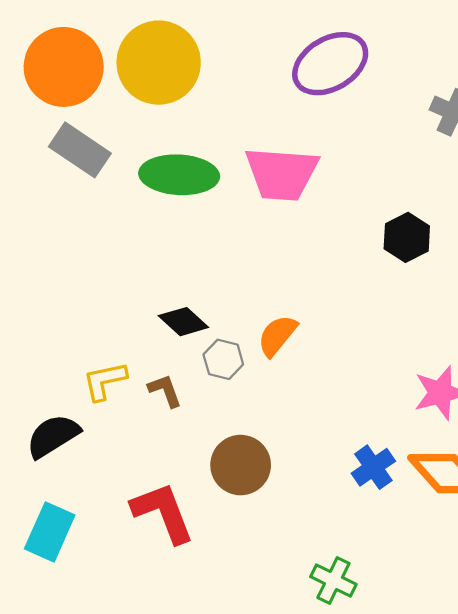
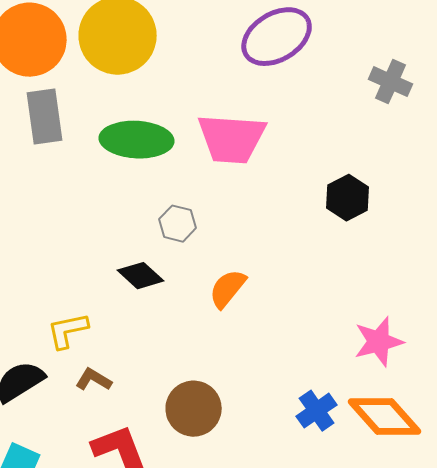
gray rectangle: (80, 150) -> (45, 117), turned 48
gray hexagon: (223, 359) -> (178, 224), moved
brown L-shape: (165, 391) -> (94, 380), moved, turned -39

